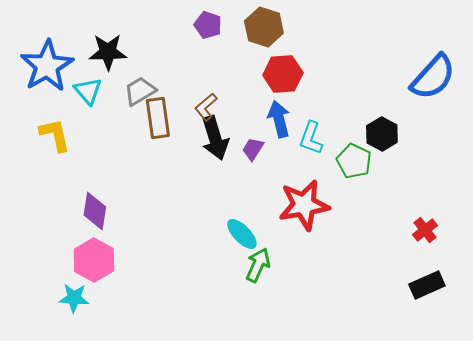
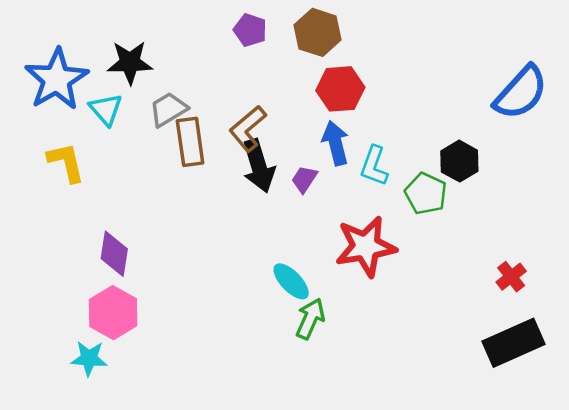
brown L-shape: (206, 107) -> (248, 129), size x1.4
black rectangle: (427, 285) -> (514, 343), size x1.4

